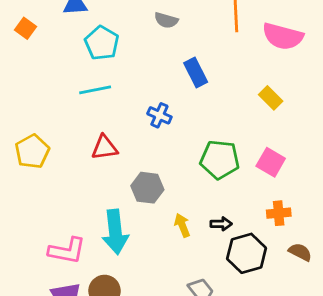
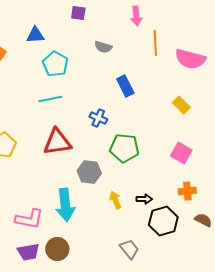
red triangle: (105, 147) -> (57, 142), size x1.4
green pentagon: (220, 160) -> (124, 148), moved

